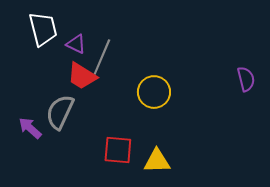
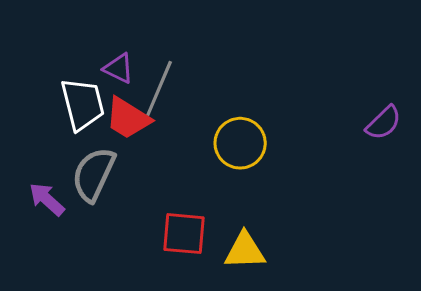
white trapezoid: (43, 29) -> (83, 104), moved
purple semicircle: (246, 79) -> (384, 123), turned 60

